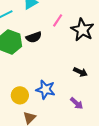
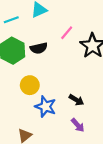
black arrow: (80, 72) -> (76, 100), moved
yellow circle: (20, 95) -> (30, 85), moved

